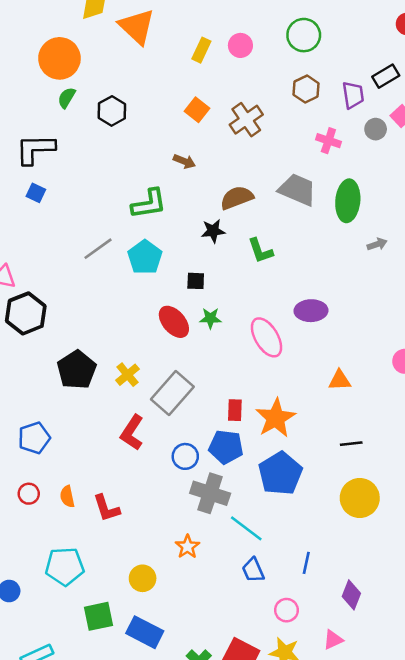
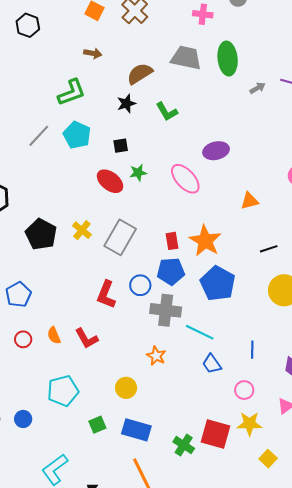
red L-shape: (132, 433) -> (106, 295), moved
green square: (99, 616) -> (97, 425), size x0.7

